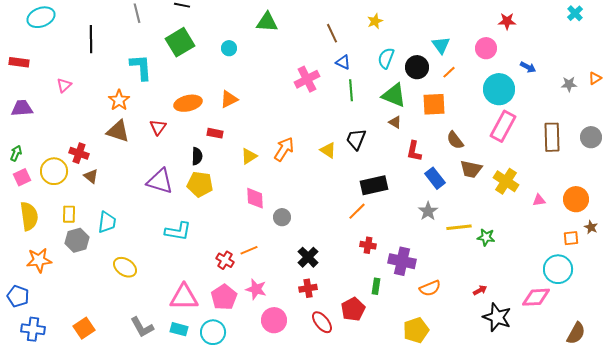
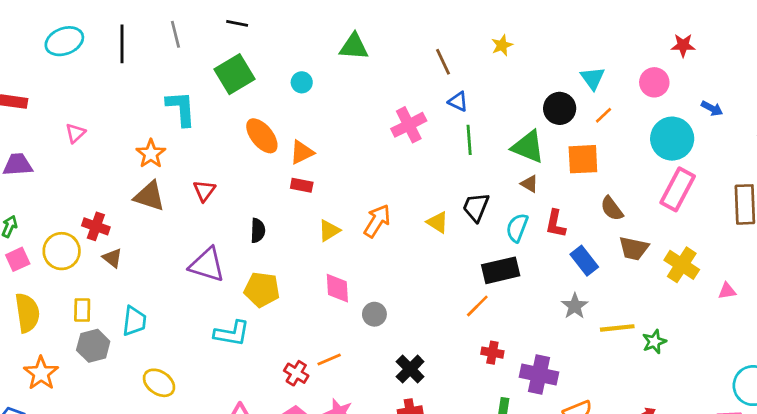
cyan ellipse: (41, 17) -> (64, 41), moved
black line: (91, 39) -> (122, 44), moved
cyan semicircle: (386, 58) -> (517, 228), moved
orange ellipse: (188, 103) -> (262, 136), moved, turned 64
red rectangle: (215, 133) -> (302, 185), moved
yellow pentagon: (200, 184) -> (262, 289), moved
green star: (486, 237) -> (654, 342), turned -30
orange star: (39, 260) -> (41, 373), turned -30

